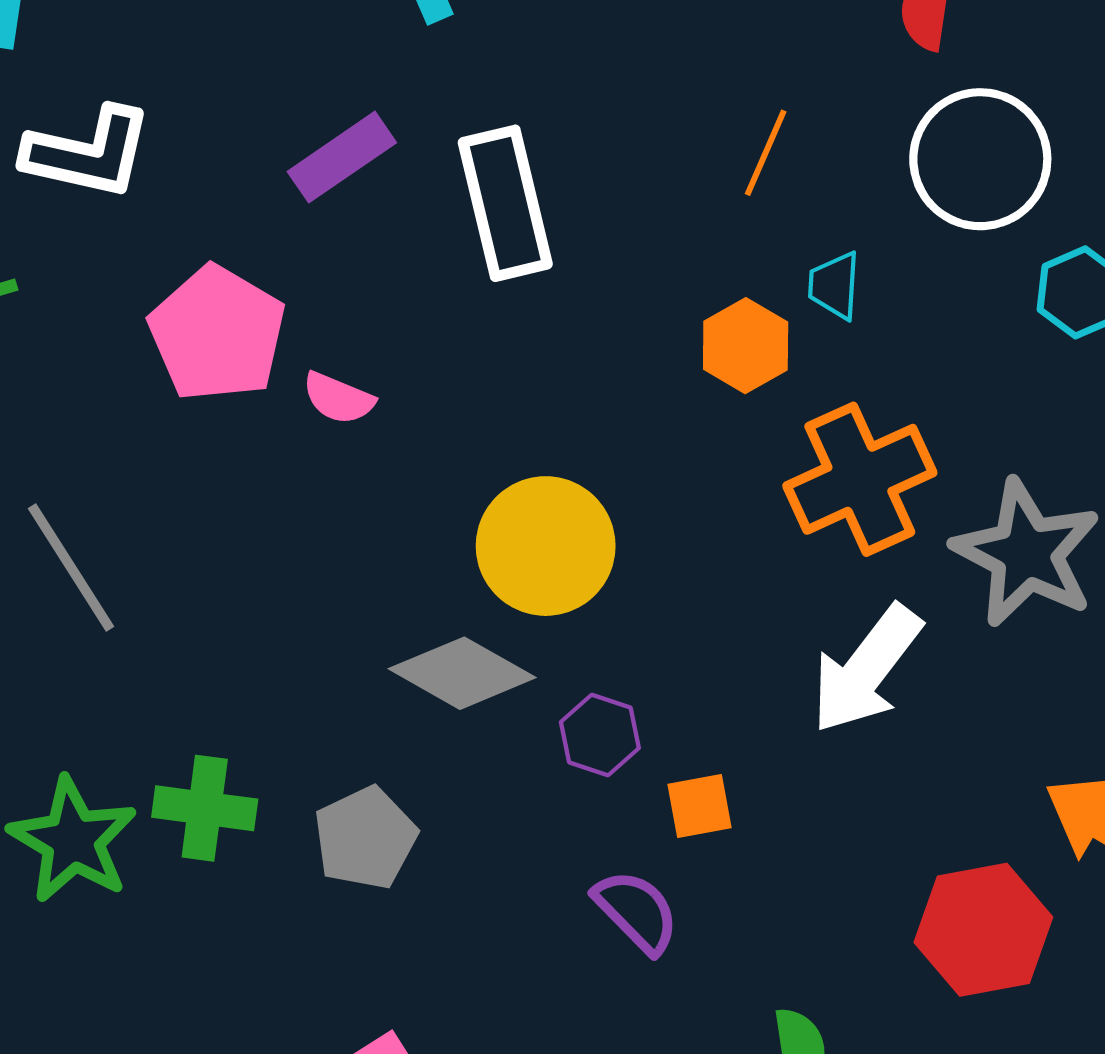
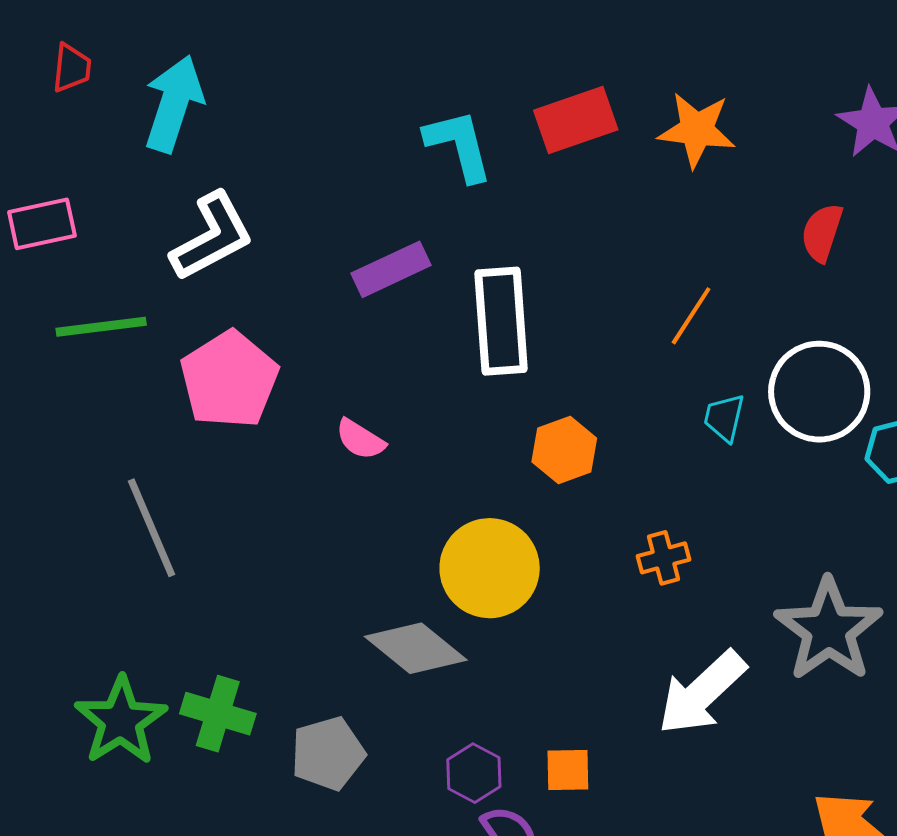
white L-shape: (88, 153) -> (212, 237), turned -50
white circle: (980, 159) -> (819, 392), moved
pink pentagon: (217, 334) -> (229, 380), moved
orange hexagon: (746, 346) -> (564, 450), moved
orange cross: (860, 479) -> (664, 558), moved, size x0.5
purple hexagon: (600, 735) -> (474, 773), moved

